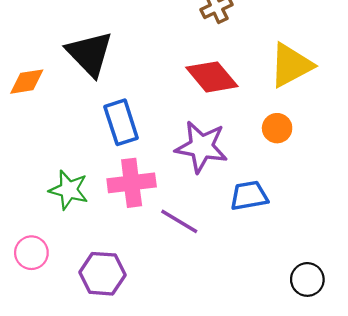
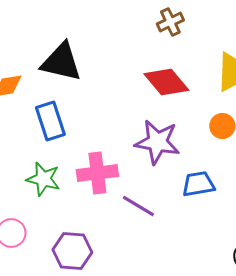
black triangle: (90, 54) -> (61, 62), turned -33
blue rectangle: (121, 122) -> (50, 121), moved

